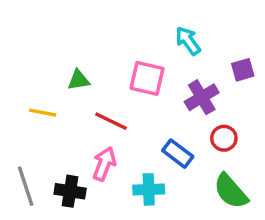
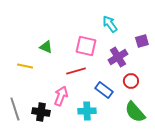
green triangle: (79, 80) -> (46, 47), turned 32
red line: (111, 121) -> (76, 71), moved, turned -42

